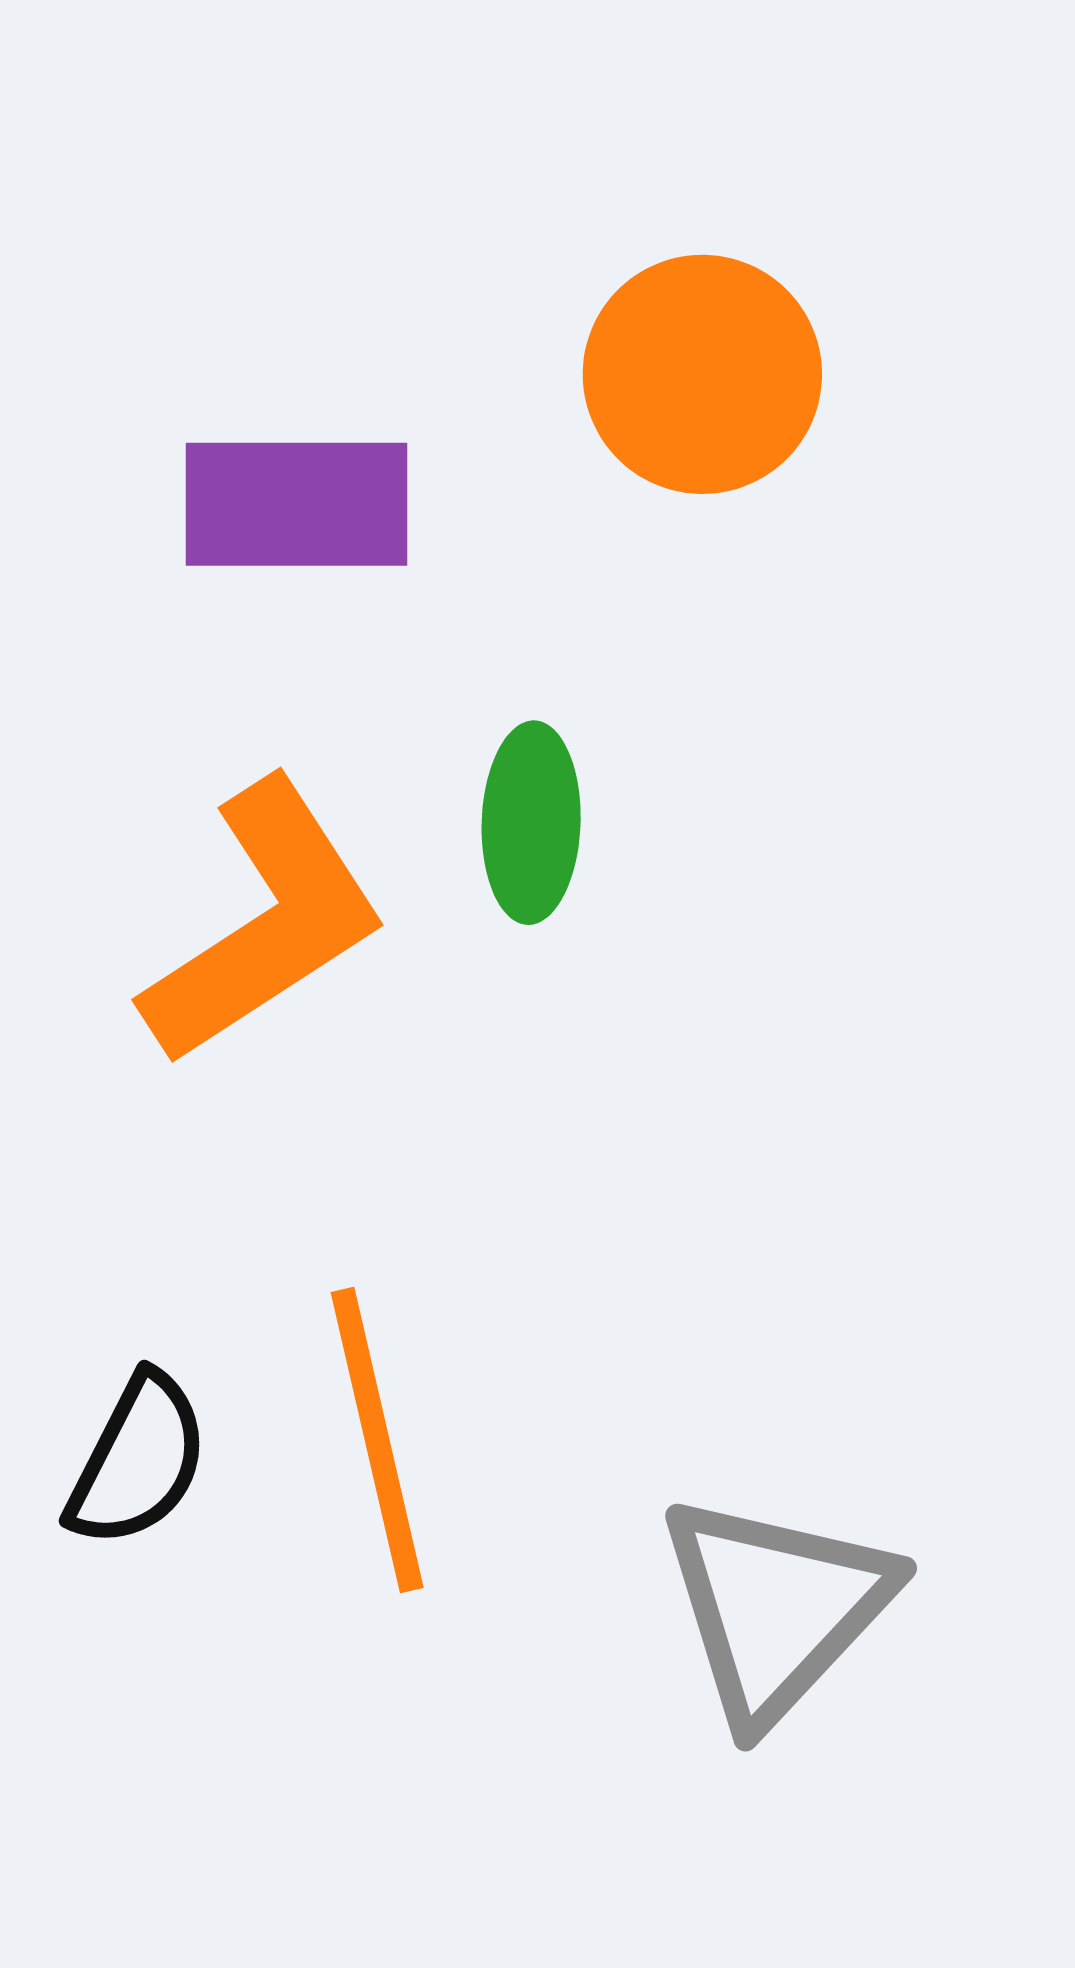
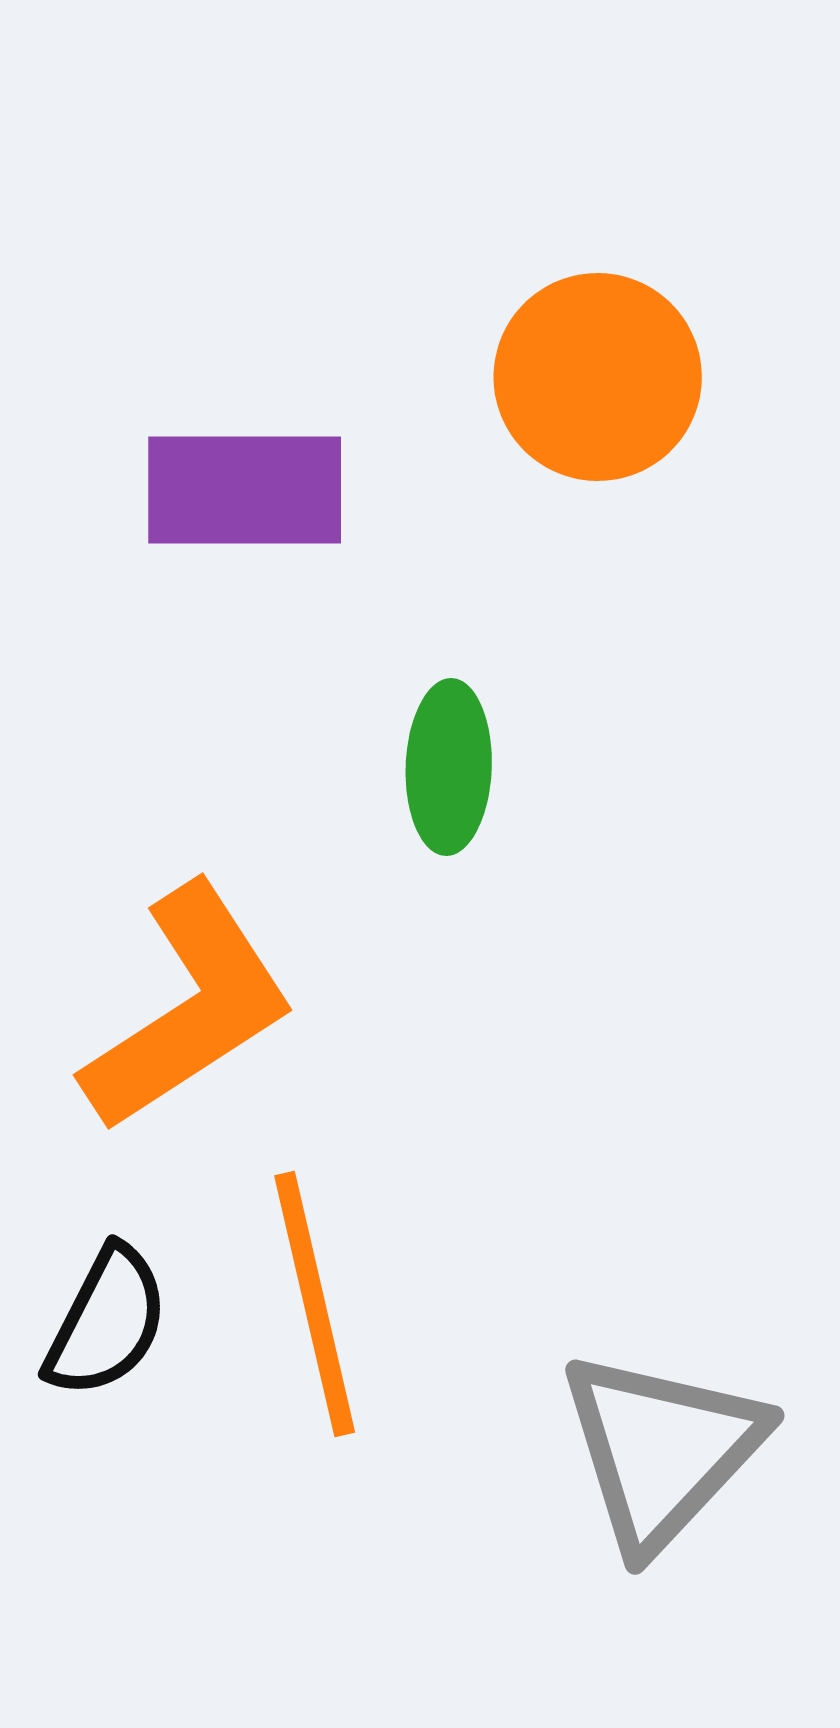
orange L-shape: (264, 923) -> (189, 1008), moved

